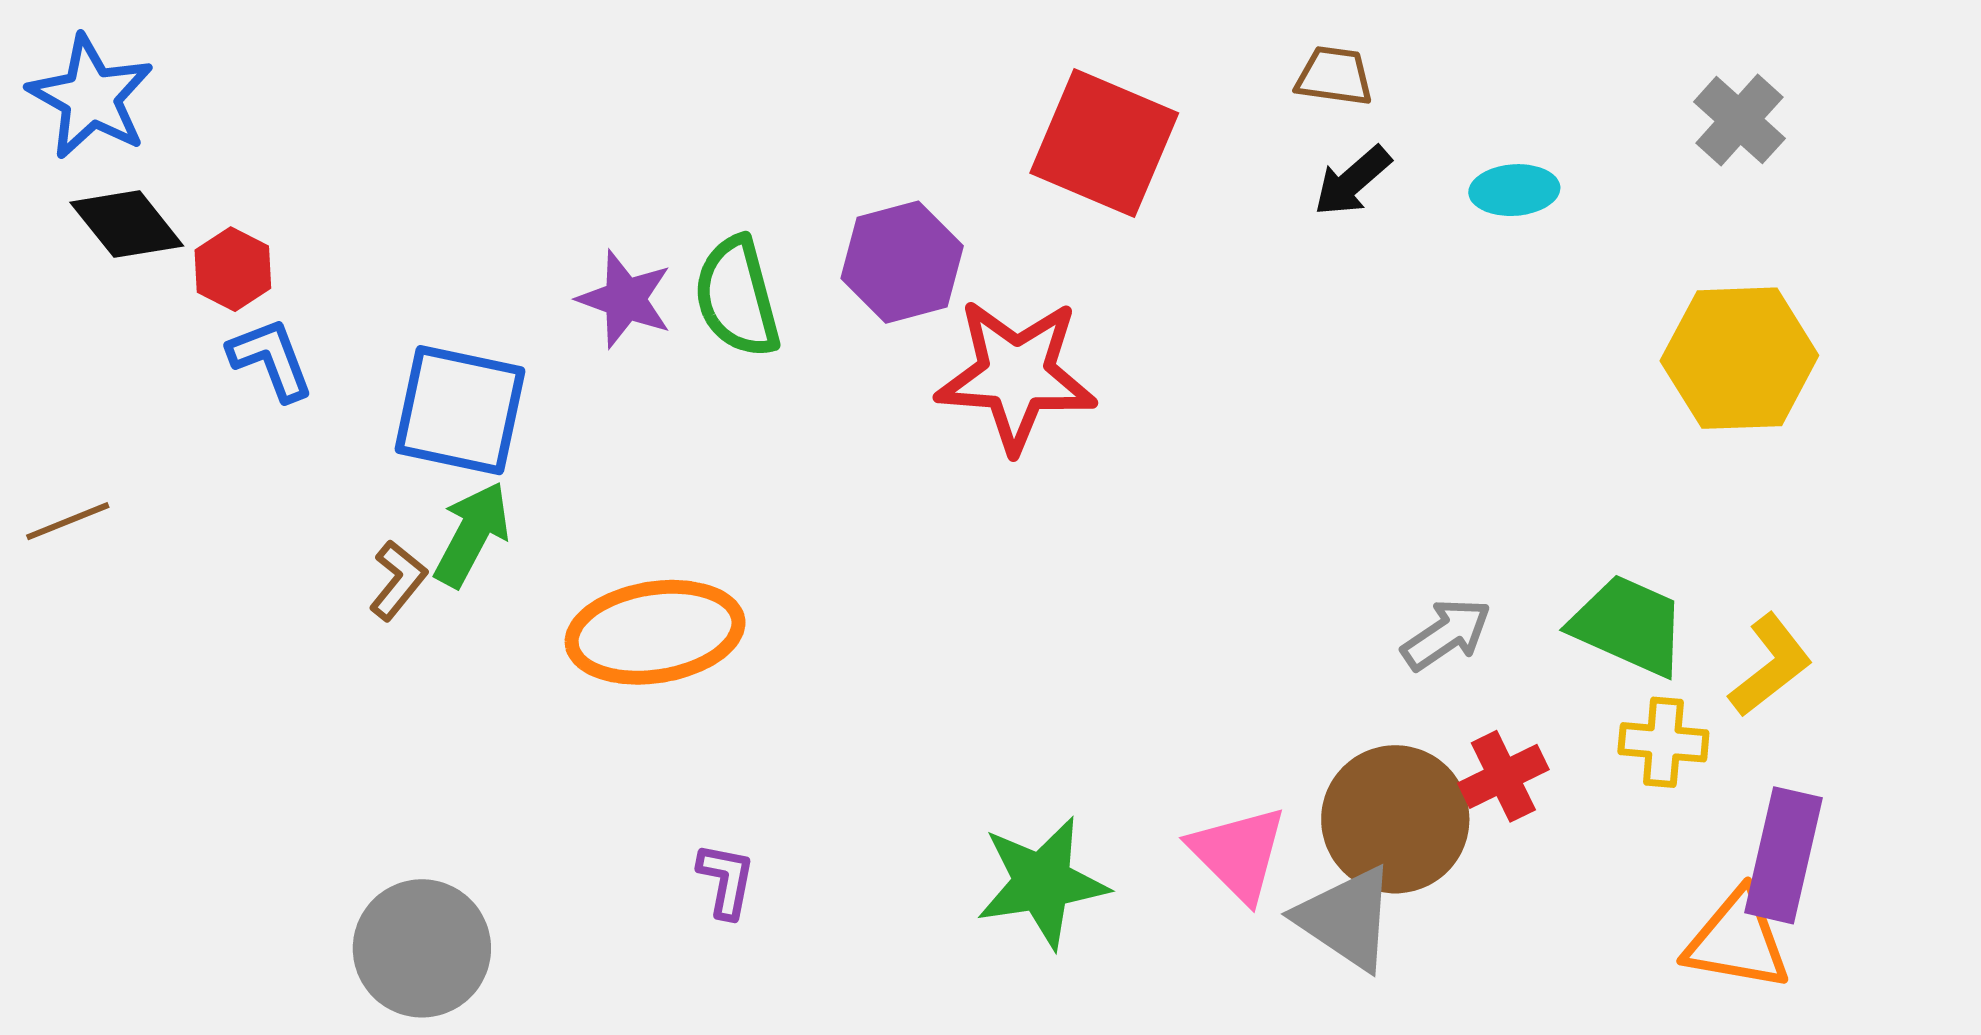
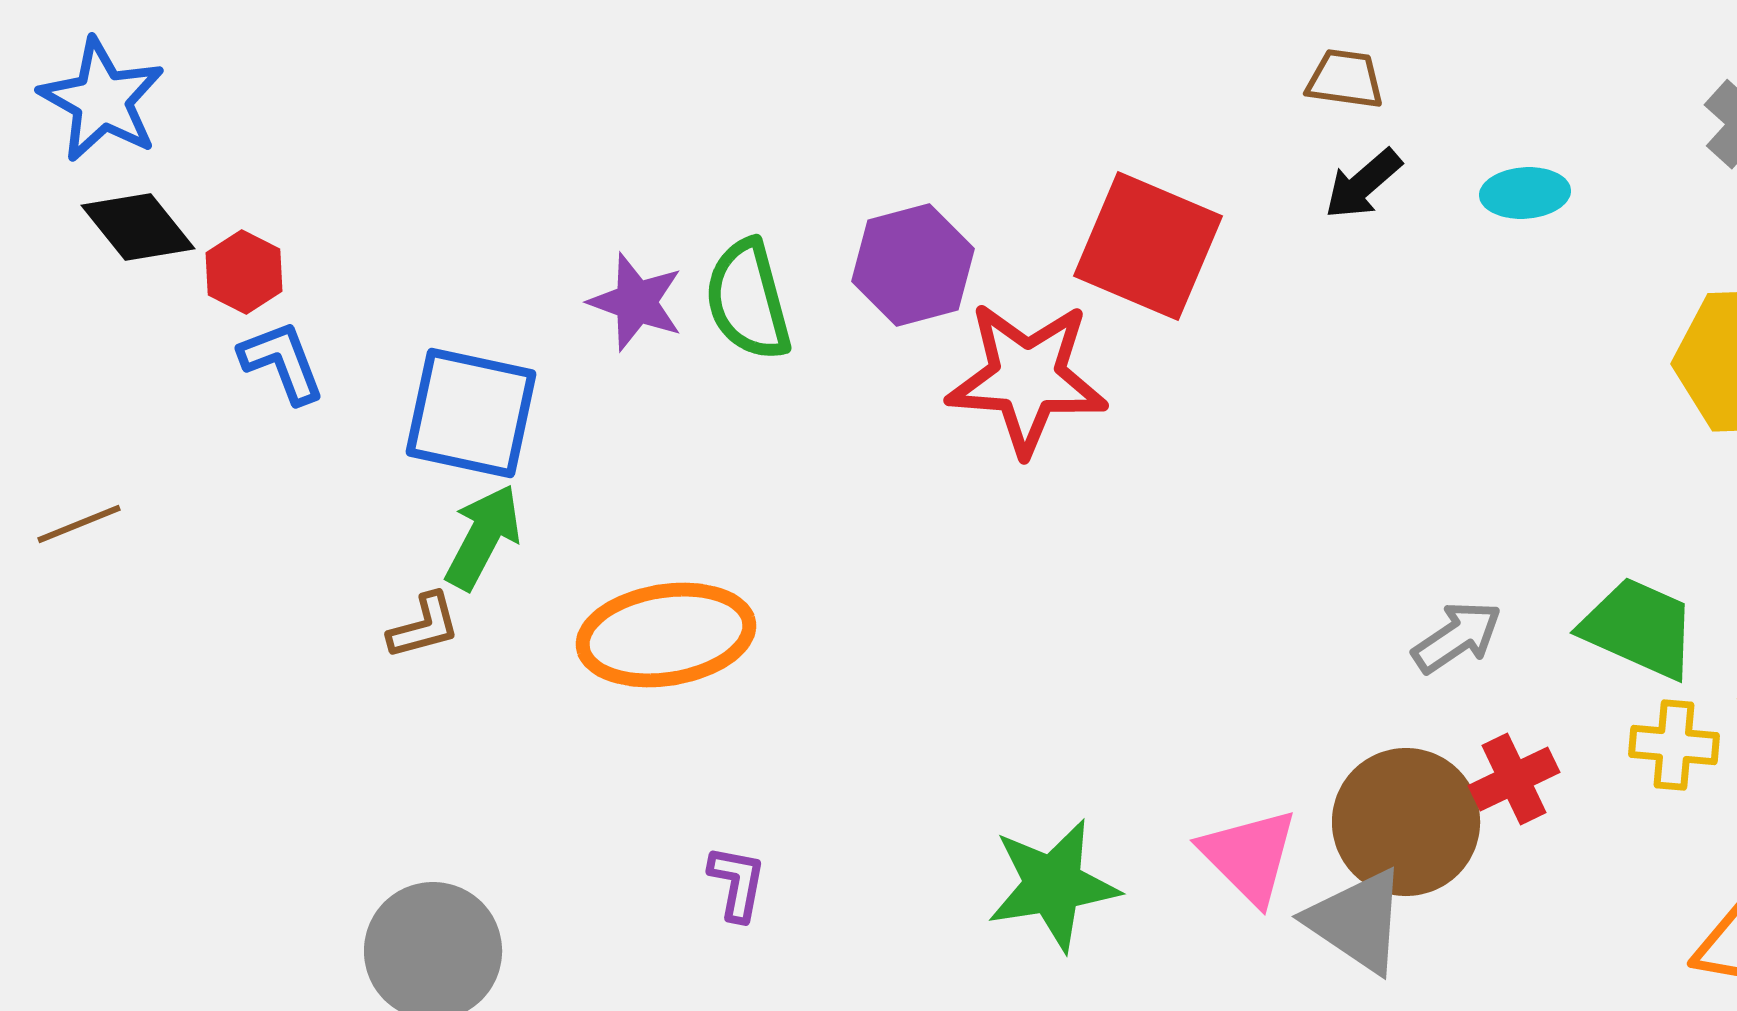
red square: (1104, 143) -> (1148, 246), moved
brown L-shape: (398, 580) -> (424, 626), moved, turned 36

